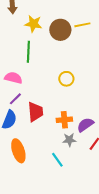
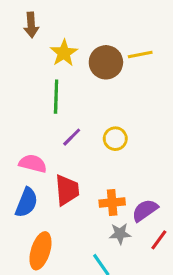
yellow star: (33, 24) -> (64, 53), turned 30
pink semicircle: (13, 78) -> (33, 164), moved
purple line: (15, 99) -> (72, 137), moved
orange ellipse: (18, 151) -> (40, 251), turned 35

